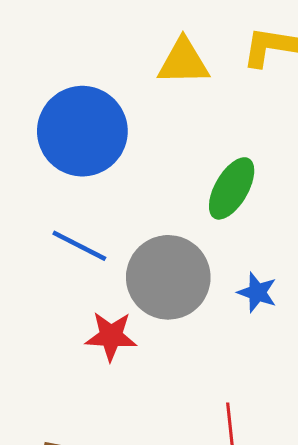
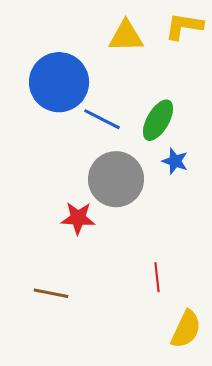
blue line: (79, 246) -> (102, 119), moved
blue star: (257, 292) -> (175, 161), moved

